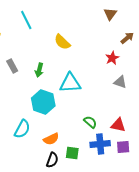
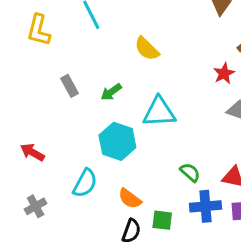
green arrow: (39, 70) -> (111, 92), turned 40
orange semicircle: (51, 139) -> (130, 199), turned 63

